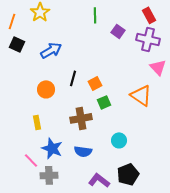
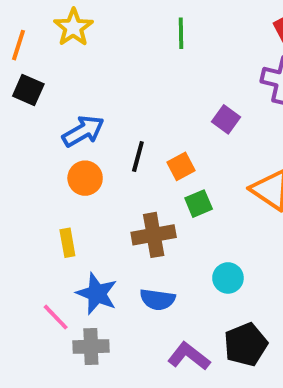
purple square: (118, 31) -> (226, 119), moved
blue arrow: (51, 50) -> (83, 131), moved

